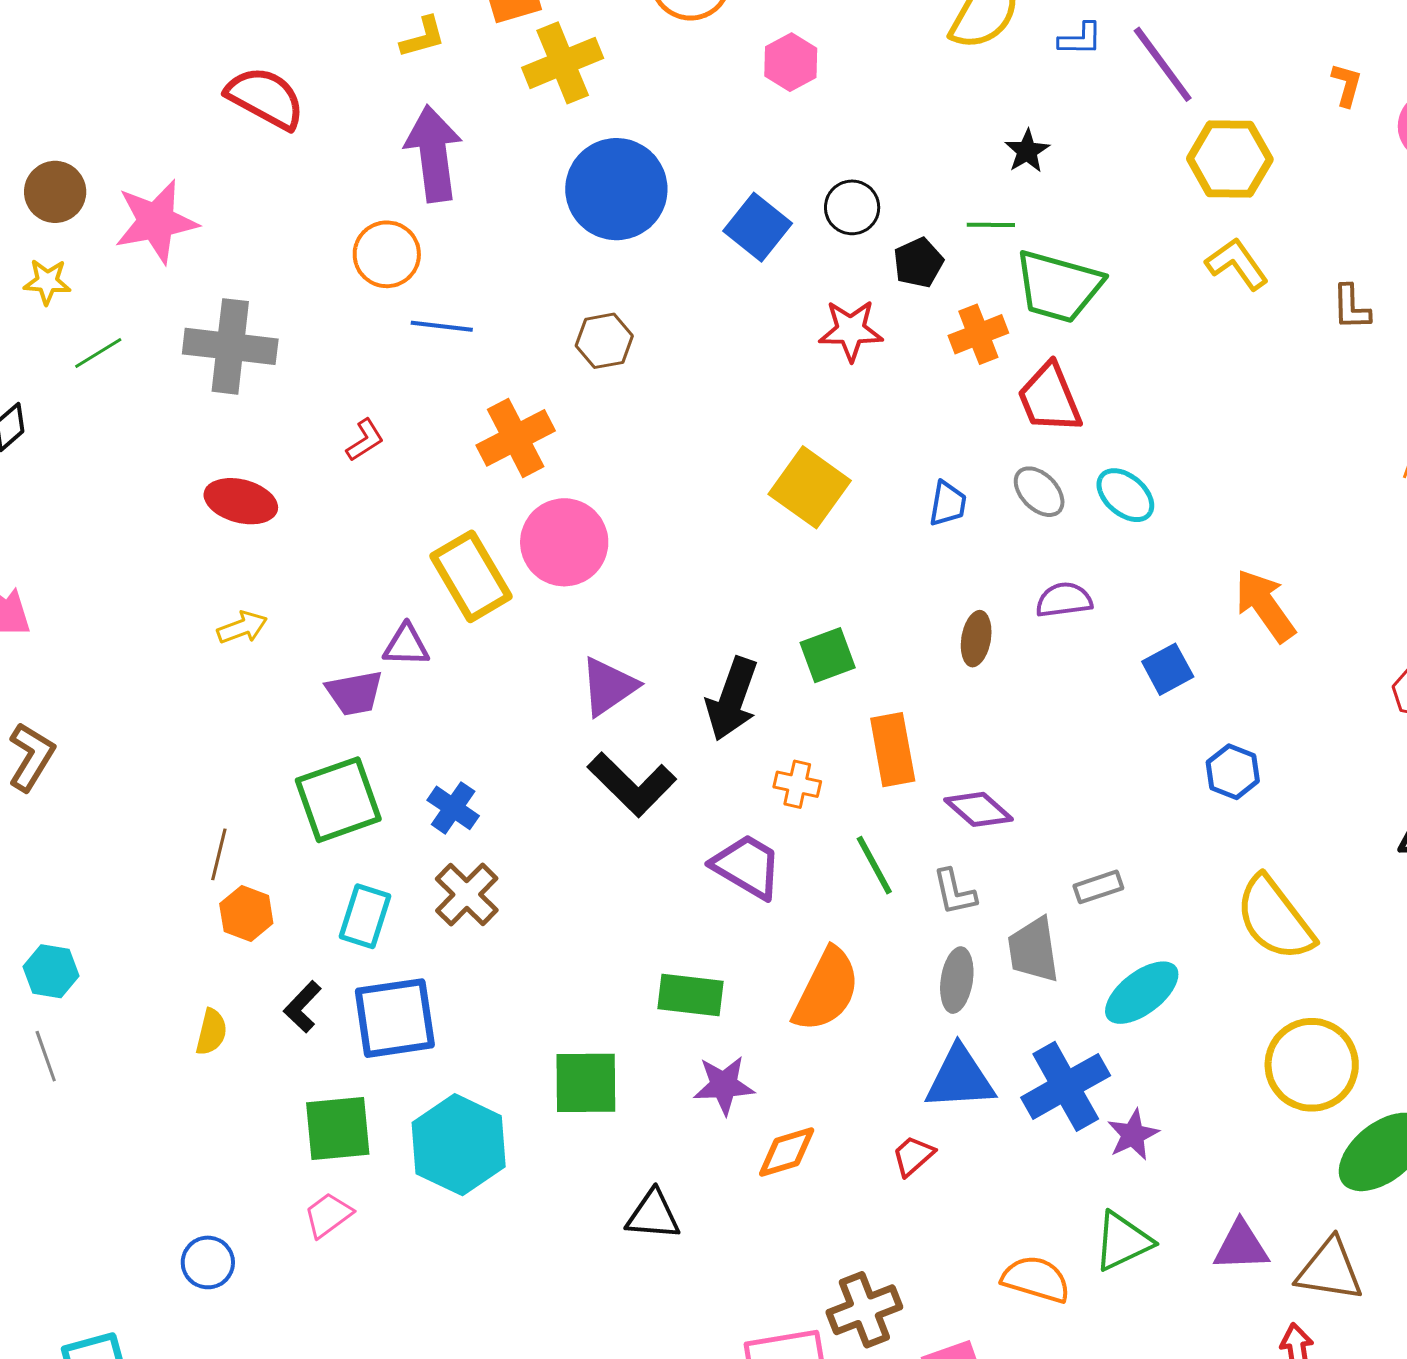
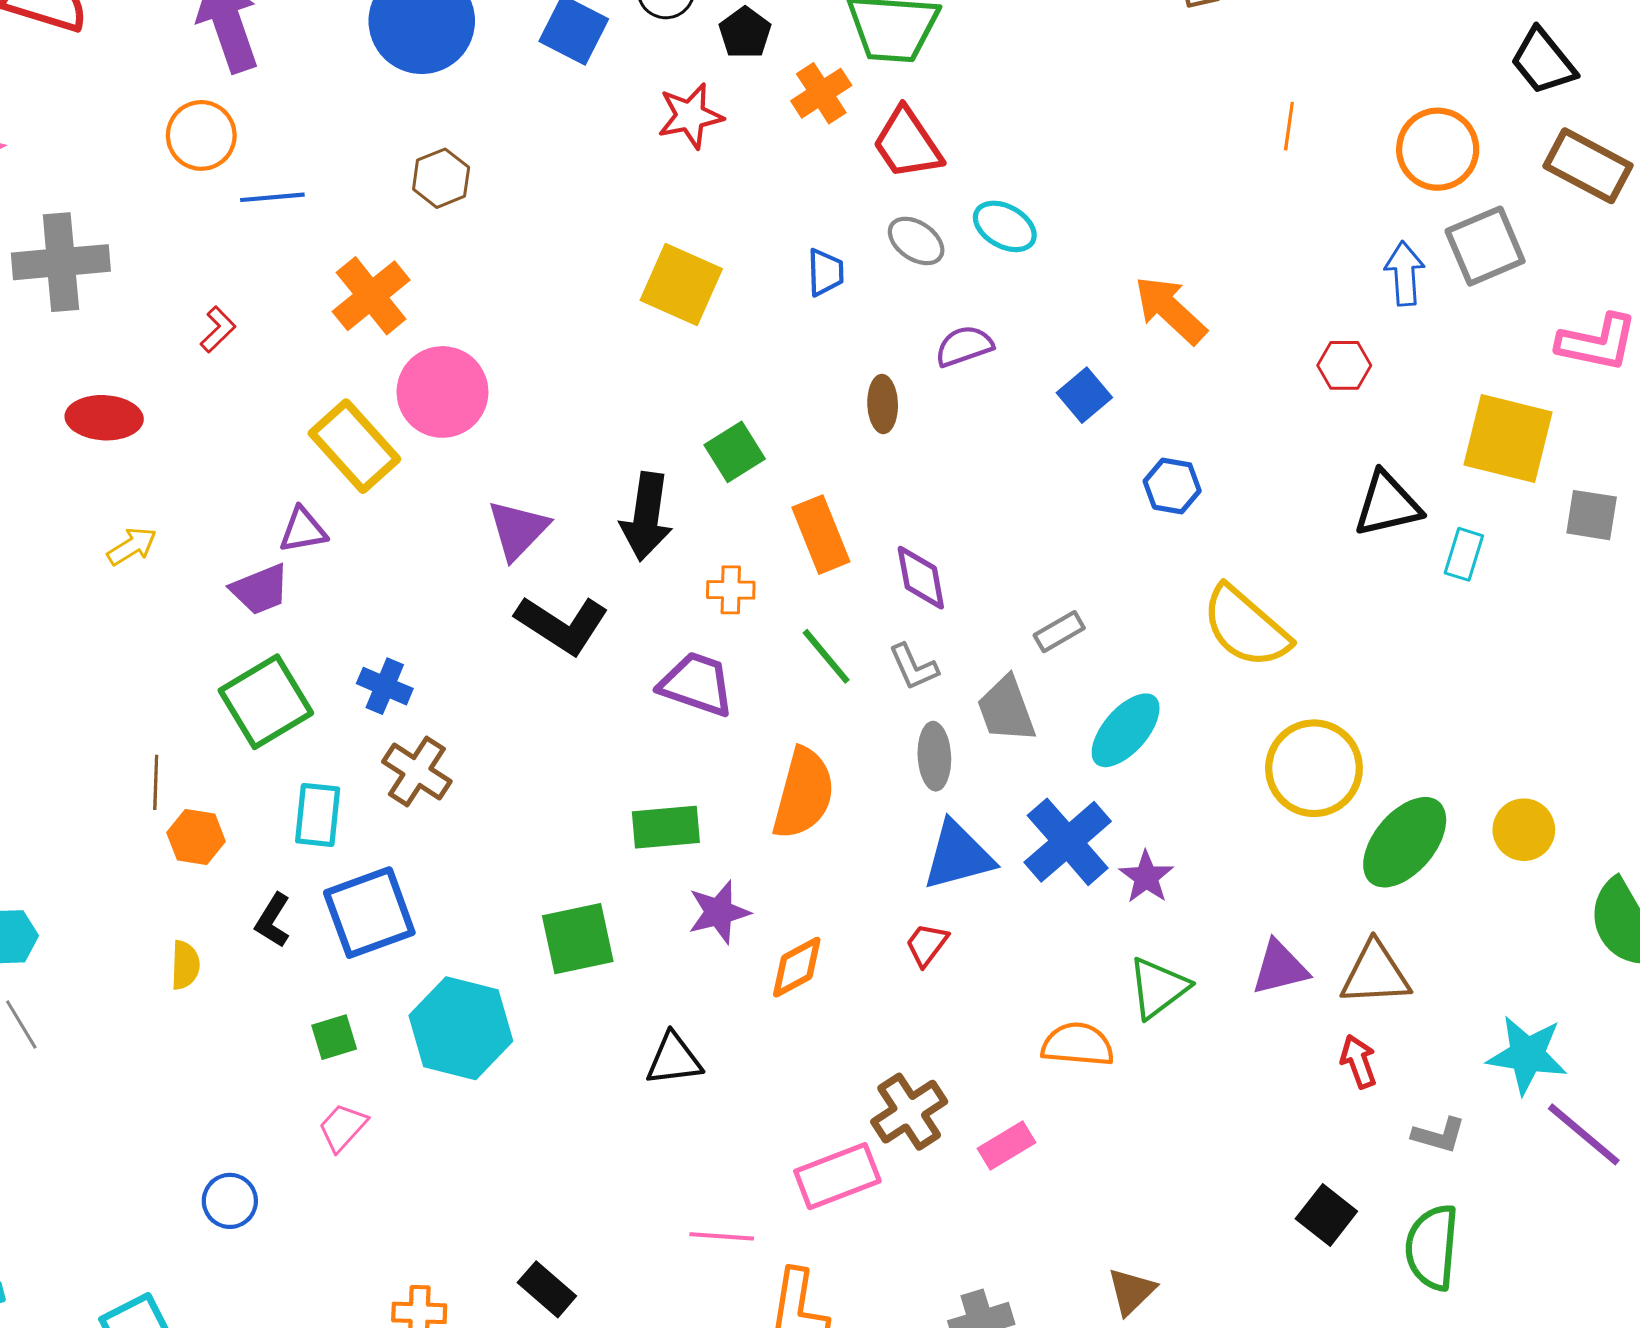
purple diamond: (979, 809) -> (921, 578), turned 50
green square: (338, 1128) -> (334, 1037), size x0.6

